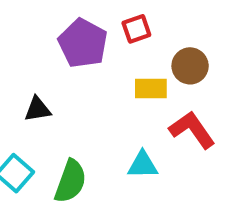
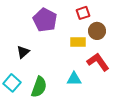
red square: (136, 29) -> (83, 13), moved
black triangle: (38, 109) -> (23, 52), turned -32

